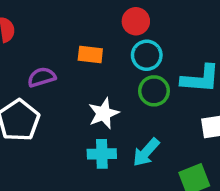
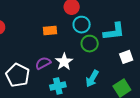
purple semicircle: (42, 77) -> (43, 63), moved
cyan cross: (102, 154) -> (58, 86), moved

